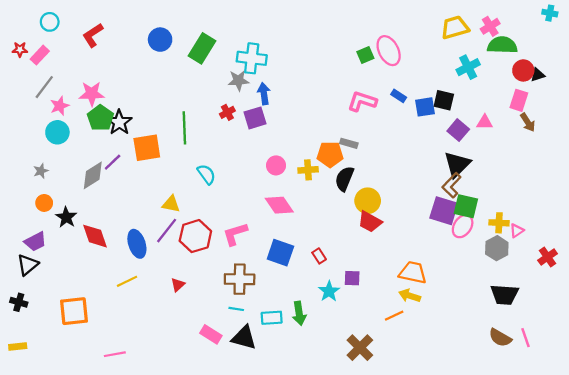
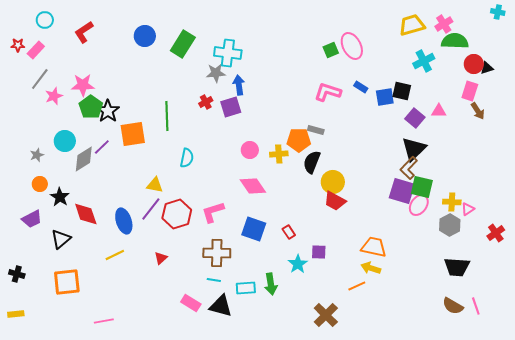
cyan circle: (57, 132) -> (65, 141), moved
cyan semicircle: (206, 174) -> (187, 158), turned 48
black triangle: (28, 265) -> (61, 239), moved

